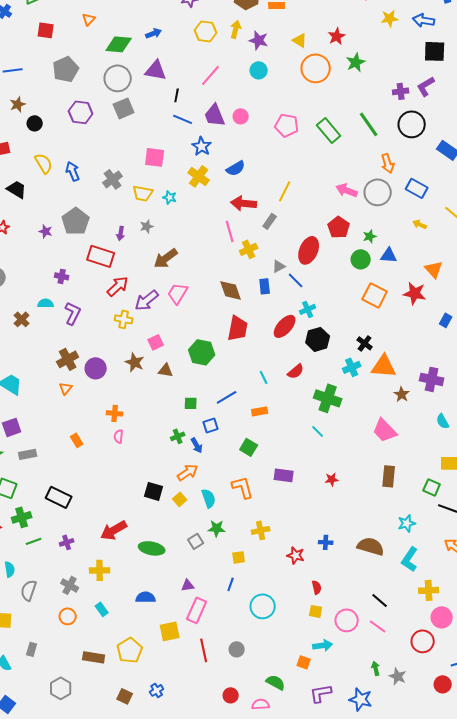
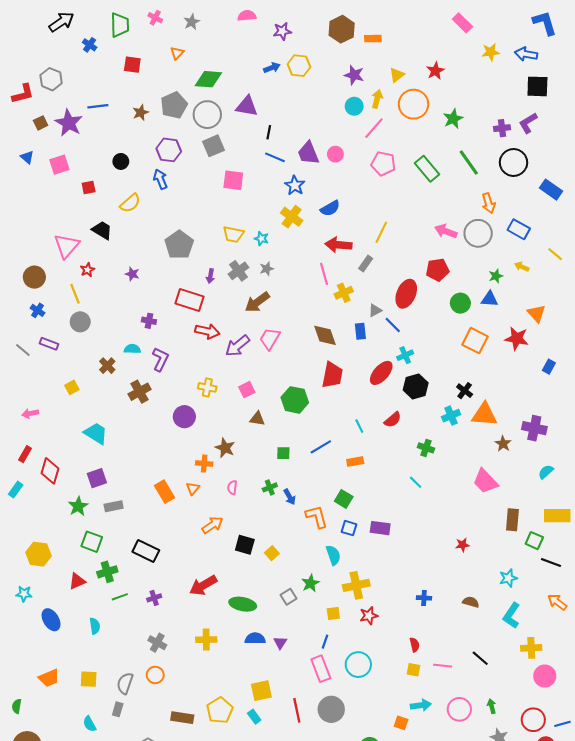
yellow arrow: (236, 29) -> (377, 99), moved
blue arrow: (154, 33) -> (272, 68), moved
yellow triangle: (300, 40) -> (397, 75), turned 49
green star: (356, 62) -> (453, 119), moved
gray pentagon: (66, 69) -> (174, 105), moved
pink line: (211, 75) -> (374, 128), moved
brown star: (18, 104) -> (141, 112), moved
pink square: (155, 157) -> (233, 180), moved
yellow semicircle: (44, 163) -> (130, 203), turned 80
blue arrow: (73, 171) -> (160, 179), moved
gray cross: (113, 179) -> (239, 271), moved
gray pentagon: (76, 221) -> (179, 245), moved
gray star: (147, 226) -> (267, 269), moved
red pentagon: (339, 227) -> (437, 270), turned 30
green star: (370, 236) -> (496, 276), moved
red arrow: (118, 286) -> (207, 331), turned 55
yellow cross: (124, 319) -> (207, 387), moved
brown cross: (68, 359) -> (140, 392), moved
brown star: (135, 362) -> (225, 448), moved
orange triangle: (66, 388) -> (193, 489), moved
green cross: (328, 398) -> (426, 448), size x0.6
cyan semicircle: (443, 421) -> (546, 472), turned 77
blue square: (211, 425) -> (349, 528), moved, turned 35
pink semicircle: (119, 436) -> (232, 487), moved
orange rectangle: (77, 440) -> (165, 492), size x1.5
orange arrow: (188, 472) -> (212, 525), moved
brown rectangle: (389, 476) -> (512, 520), moved
red star: (332, 479) -> (462, 545), moved
orange L-shape: (243, 487) -> (317, 517), moved
cyan semicircle: (209, 498) -> (333, 555), moved
green star: (217, 528) -> (310, 583), turned -30
yellow cross: (261, 530) -> (356, 585), size x1.4
brown semicircle: (371, 546) -> (471, 602), size x0.6
red star: (296, 555) -> (369, 616), moved, turned -30
yellow cross: (100, 570) -> (206, 640), moved
purple triangle: (188, 585) -> (280, 643), turned -48
gray semicircle: (29, 590) -> (125, 683), moved
blue semicircle: (146, 597) -> (255, 639), moved
cyan rectangle: (102, 609) -> (254, 717), moved
pink rectangle: (197, 610) -> (321, 669), moved, turned -45
pink circle: (347, 620) -> (459, 709), moved
pink line: (378, 626) -> (443, 666), moved, turned -30
red circle: (423, 641) -> (533, 720), moved
gray circle: (237, 649) -> (331, 709), size x1.6
green arrow: (376, 668) -> (492, 706), moved

